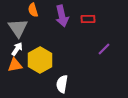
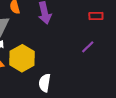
red rectangle: (88, 19) -> (96, 16), moved

